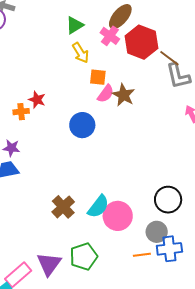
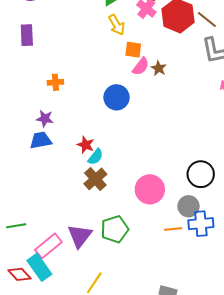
brown line: (169, 58) -> (207, 20), moved
brown star: (124, 95) -> (159, 68), size x0.7
red star: (37, 100) -> (86, 145), moved
cyan semicircle: (98, 206) -> (96, 157), moved, size x0.7

